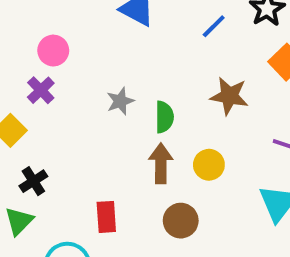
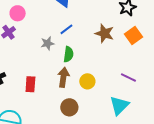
blue line: (214, 26) -> (66, 29), moved
brown star: (229, 96) -> (104, 33), moved
red rectangle: (106, 217) -> (30, 84), moved

